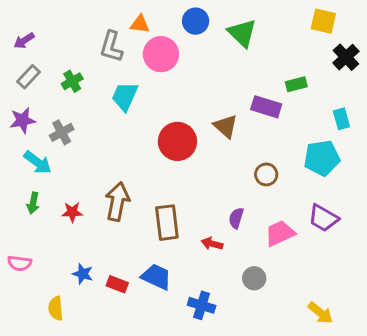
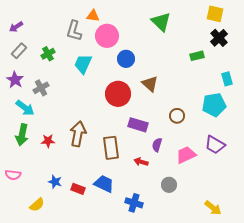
blue circle: (196, 21) -> (126, 59), moved
black cross: (346, 57) -> (219, 38), moved
purple rectangle: (266, 107) -> (138, 125), moved
purple star: (23, 120) -> (15, 80), turned -30
green arrow: (33, 203) -> (22, 135), size x1.5
yellow semicircle: (56, 308) -> (37, 205), turned -126

